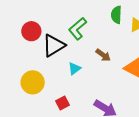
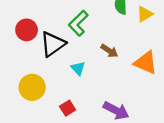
cyan triangle: (74, 69) -> (78, 68), turned -32

